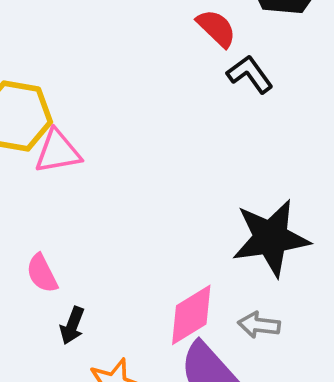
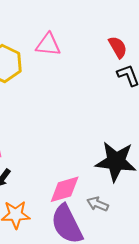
pink triangle: (58, 152) -> (48, 45), moved

